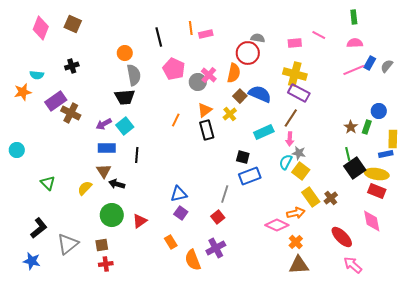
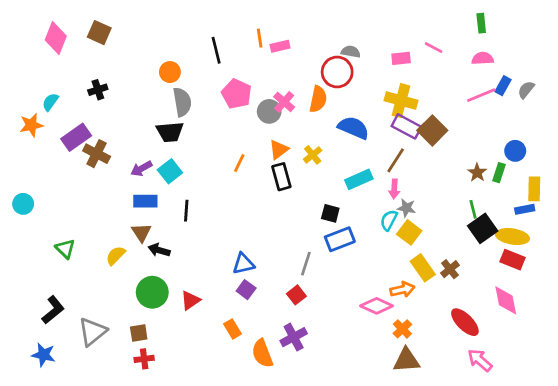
cyan semicircle: (37, 75) -> (50, 102), turned 120
brown square: (240, 96) -> (432, 130), moved, size x1.5

